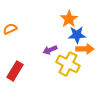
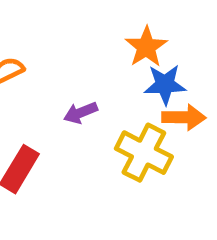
purple arrow: (50, 50) -> (80, 113), moved

